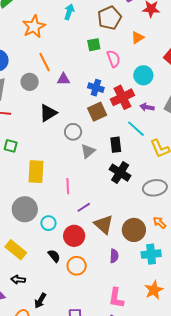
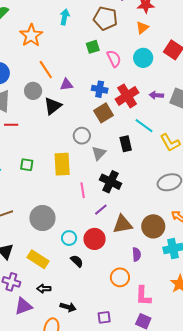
brown pentagon: (110, 18) -> (105, 18), turned -30
orange triangle: (138, 38) -> (142, 28), moved
cyan circle: (143, 75) -> (143, 58), moved
purple arrow: (147, 107) -> (156, 95), moved
black triangle: (48, 113) -> (53, 106), moved
green square: (11, 146) -> (27, 165), moved
yellow rectangle: (36, 172) -> (62, 164), moved
black cross: (120, 173) -> (111, 182), moved
cyan circle: (48, 223) -> (69, 238), moved
brown triangle: (104, 224) -> (123, 224), turned -45
orange circle: (77, 266) -> (120, 277), moved
black arrow: (40, 301) -> (68, 307), turned -98

